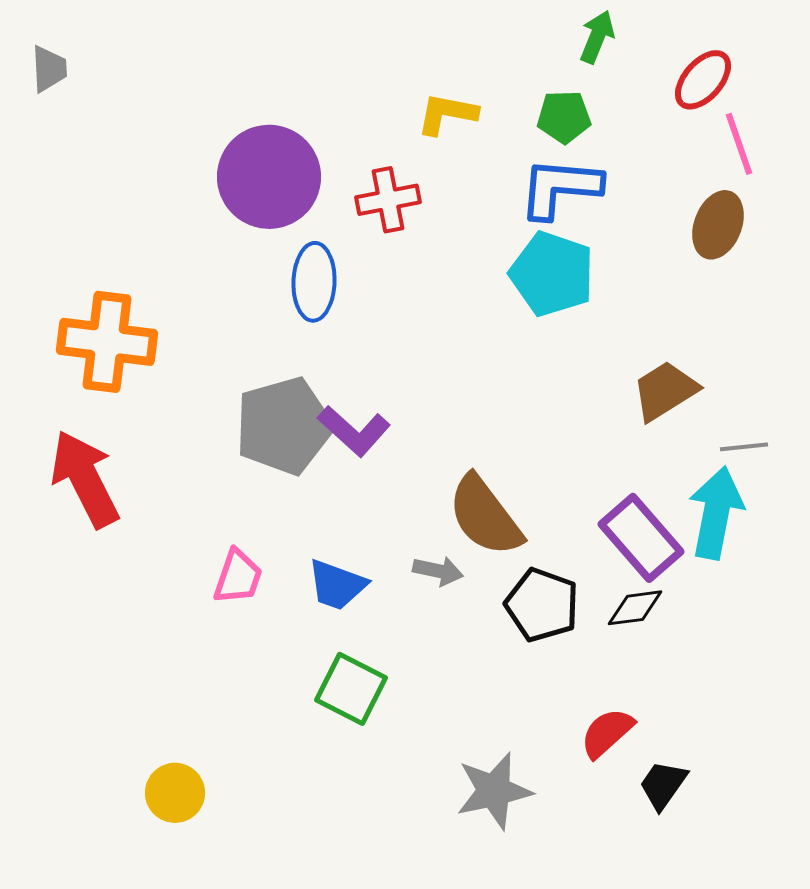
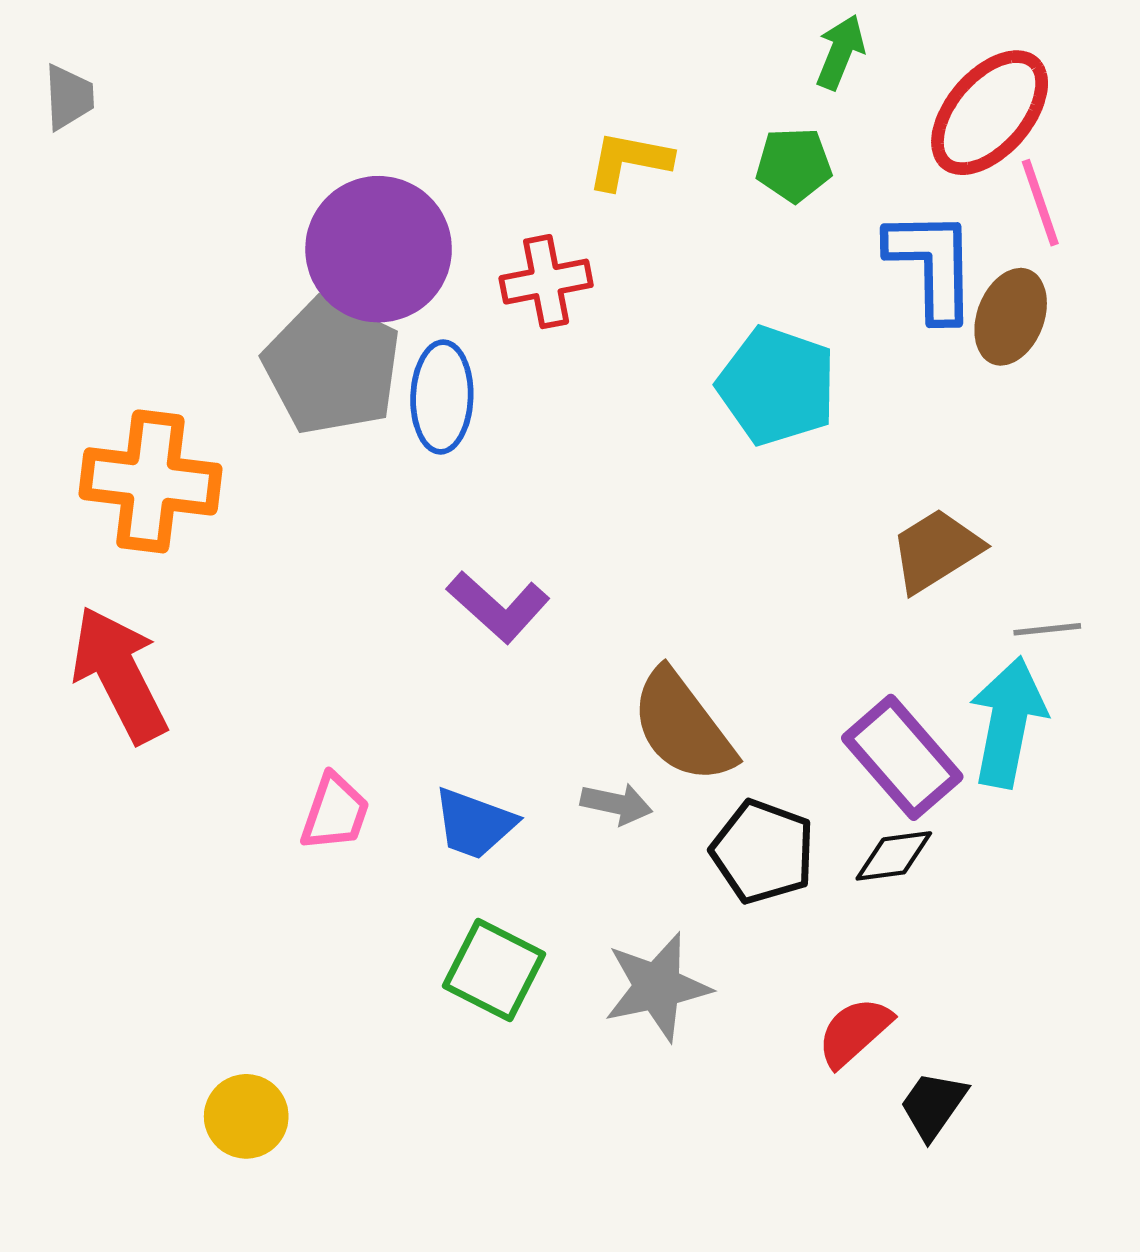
red ellipse: (703, 80) -> (990, 113), size x1.5
blue L-shape: (560, 188) -> (932, 265), moved, turned 84
gray pentagon: (284, 426) -> (332, 366), moved, turned -30
gray star: (494, 791) -> (657, 987), moved

